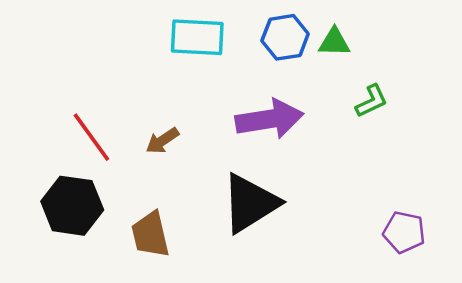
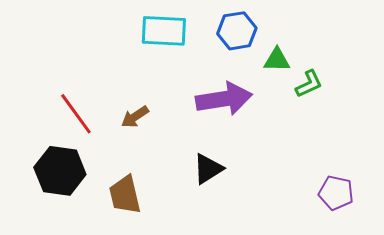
green triangle: (334, 42) -> (277, 60), moved
black triangle: (250, 203) -> (208, 169), size x0.6

